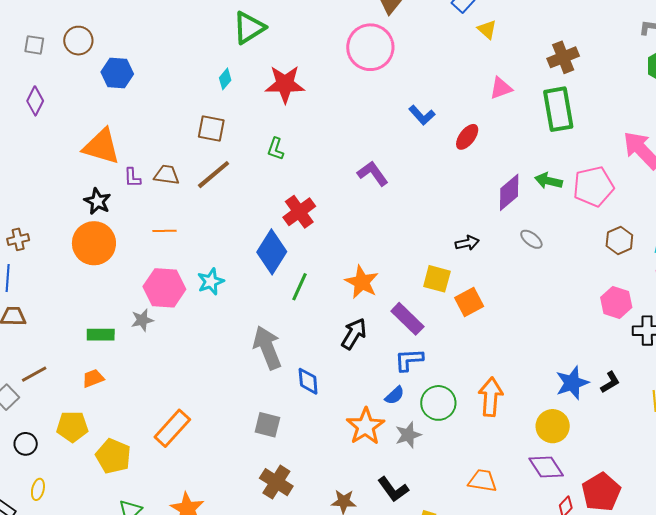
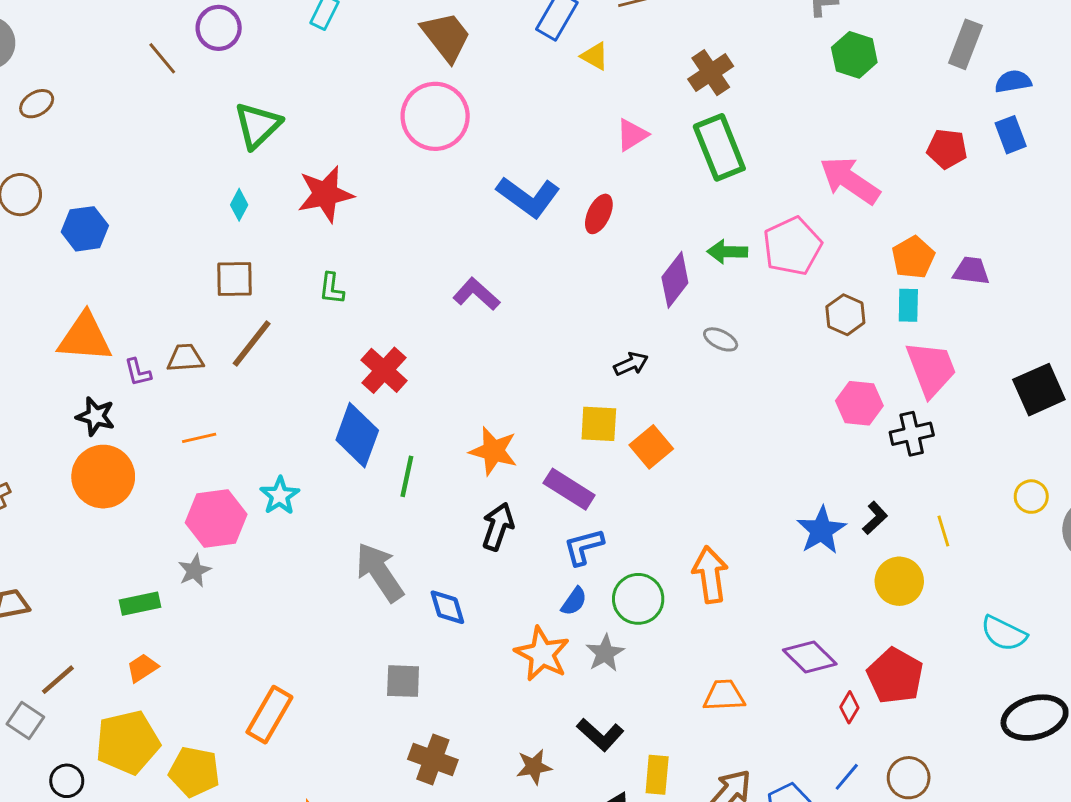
blue L-shape: (422, 115) -> (528, 197), size x1.6
yellow circle: (553, 426) -> (899, 581), moved
yellow pentagon: (72, 427) -> (128, 742), size x1.4

